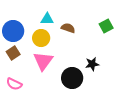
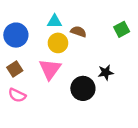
yellow circle: (41, 38) -> (58, 43), moved
brown square: (13, 53) -> (15, 69), moved

